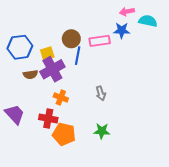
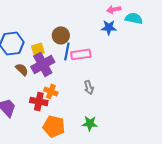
pink rectangle: (100, 41) -> (81, 54), moved
brown semicircle: (30, 74) -> (22, 69), turned -128
red cross: (48, 118) -> (39, 101), moved

